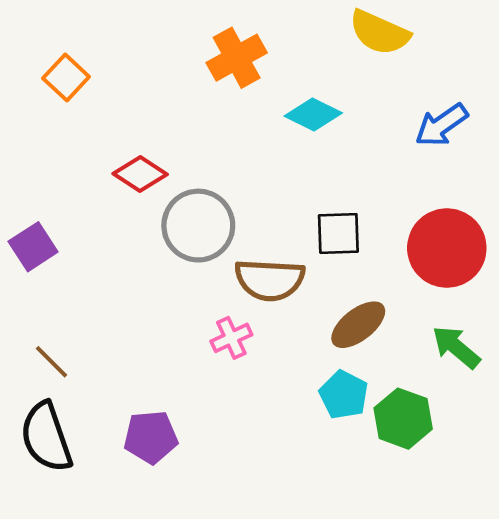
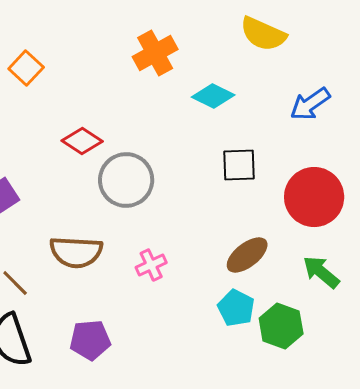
black square: (338, 233) -> (239, 165), moved
brown semicircle: (270, 280) -> (76, 252), moved

